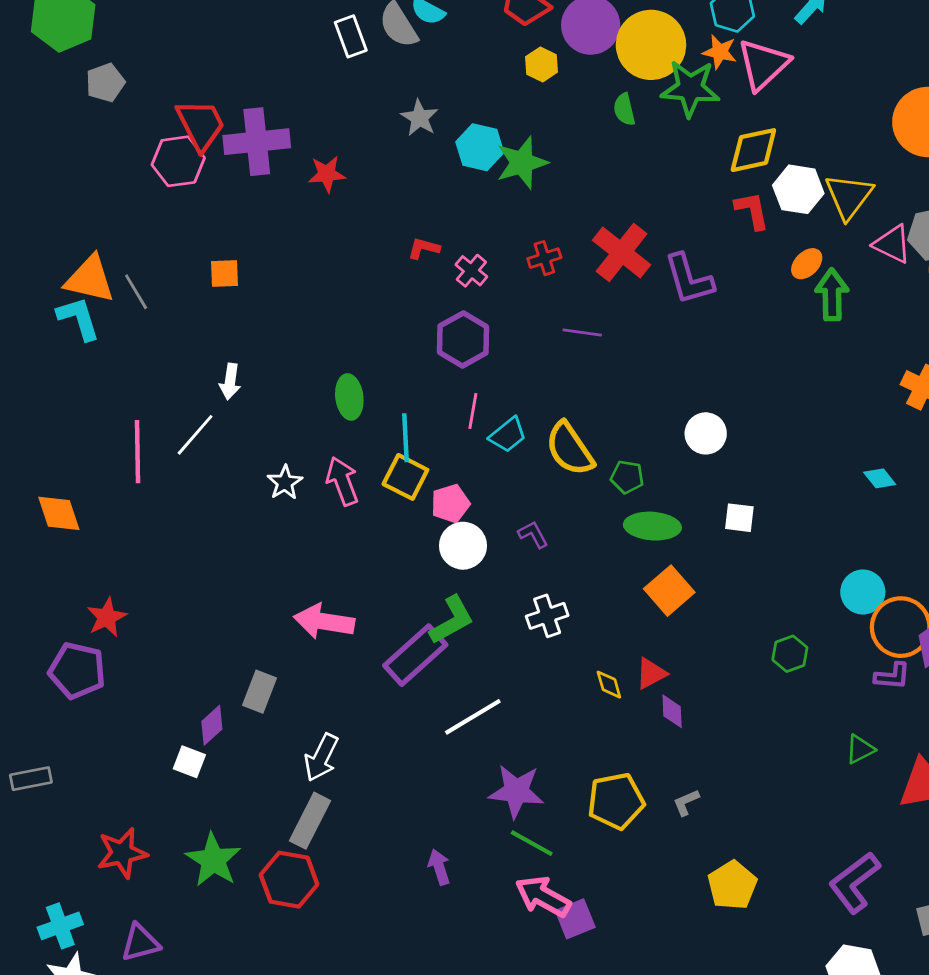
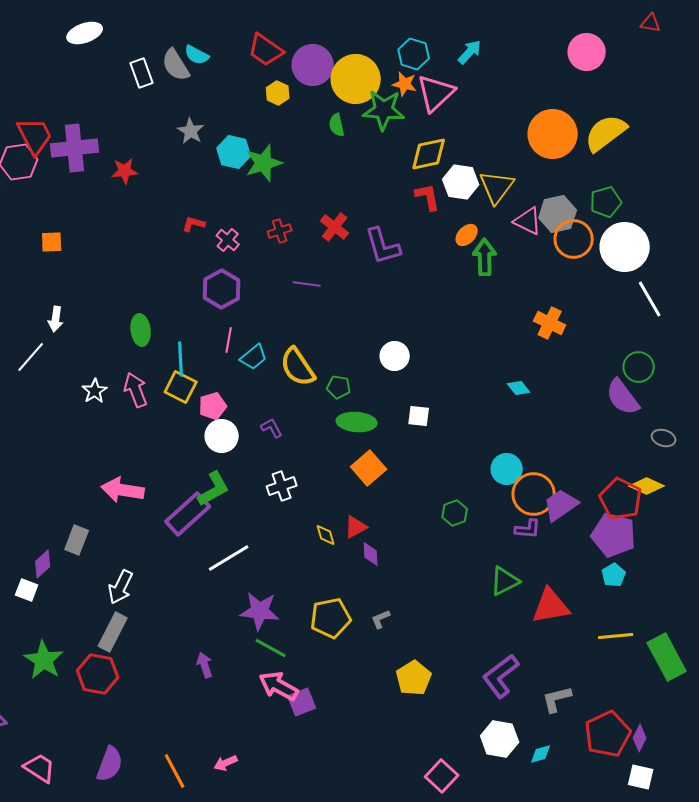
red cross: (622, 252) -> (335, 227), size x0.7
green triangle: (860, 749) -> (505, 581), size x1.4

